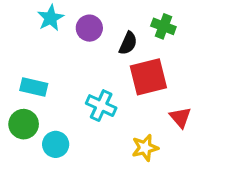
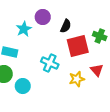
cyan star: (51, 18) -> (24, 29), moved
green cross: (163, 26) -> (100, 36), moved
yellow star: (145, 148) -> (77, 79), moved

